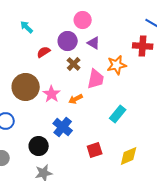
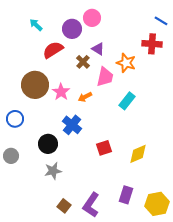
purple circle: (68, 41) -> (72, 29), moved
purple triangle: (94, 43) -> (98, 49), moved
red semicircle: (44, 52) -> (53, 50), size x1.5
orange star: (117, 65) -> (126, 63), turned 30
cyan rectangle: (118, 114) -> (127, 101), moved

